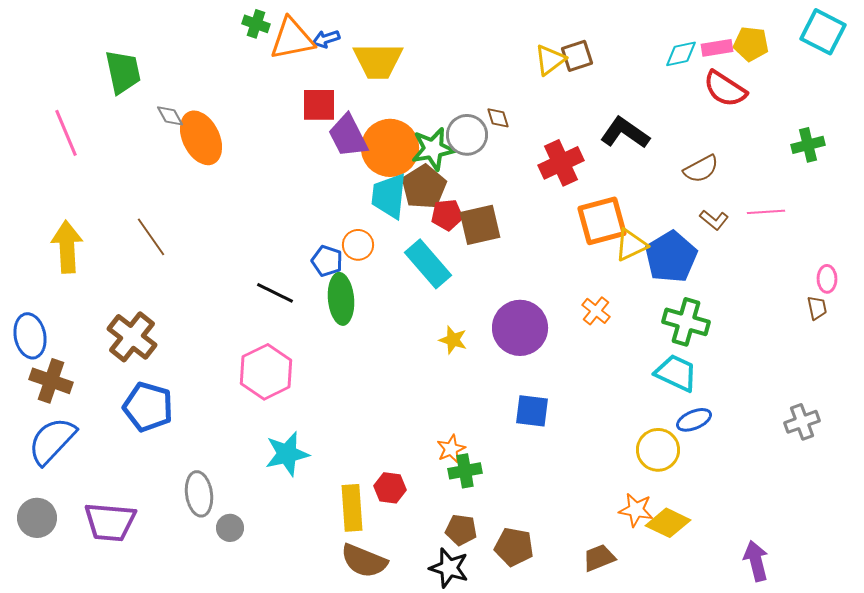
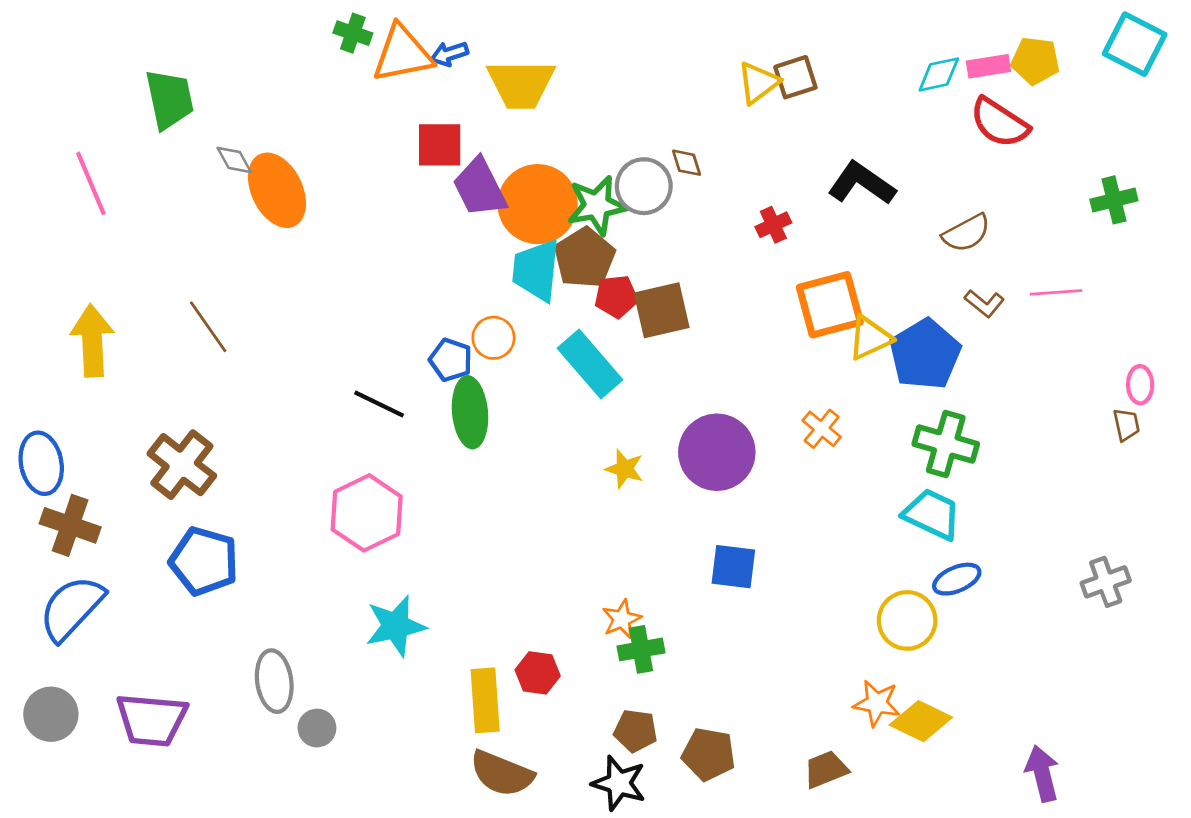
red cross: (561, 163) -> (773, 225), size x0.6

